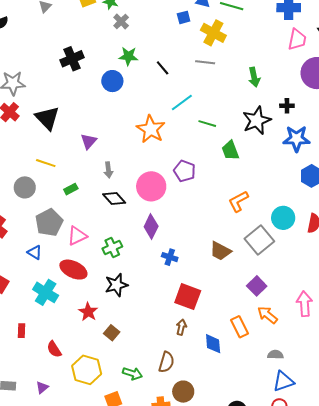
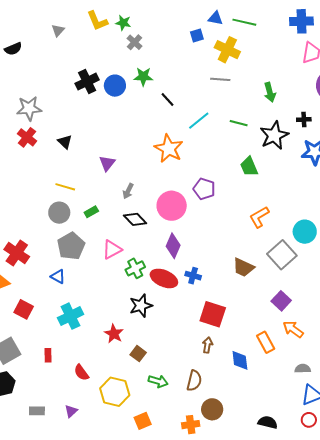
black line: (163, 68) -> (167, 99), moved
blue circle: (112, 81) -> (115, 86), moved
black triangle: (47, 118) -> (65, 142), size x0.6
green line: (207, 124) -> (239, 123), moved
gray arrow: (108, 170) -> (128, 191), turned 35
gray circle: (25, 187) -> (59, 213), moved
pink triangle: (77, 236) -> (112, 250), moved
red ellipse: (73, 270) -> (164, 278), moved
cyan cross: (46, 292) -> (70, 316), turned 35
green arrow: (132, 373) -> (158, 381), moved

